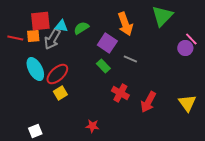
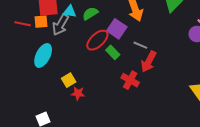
cyan ellipse: (35, 69) -> (43, 55), turned 55
red ellipse: (57, 74) -> (97, 40), moved
red arrow: (148, 102) -> (149, 62), moved
red star: (92, 126) -> (78, 93), moved

